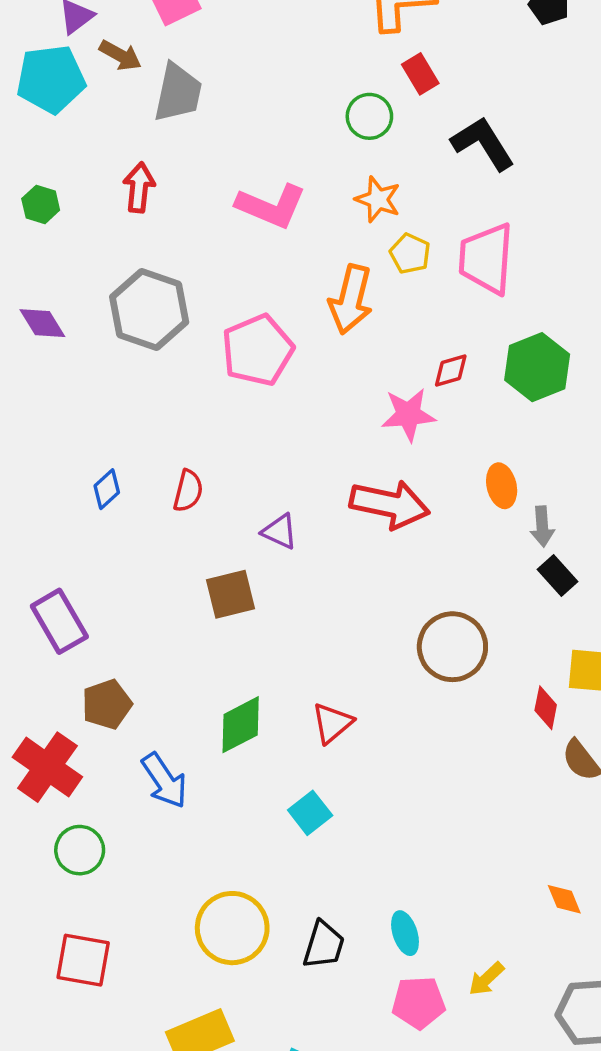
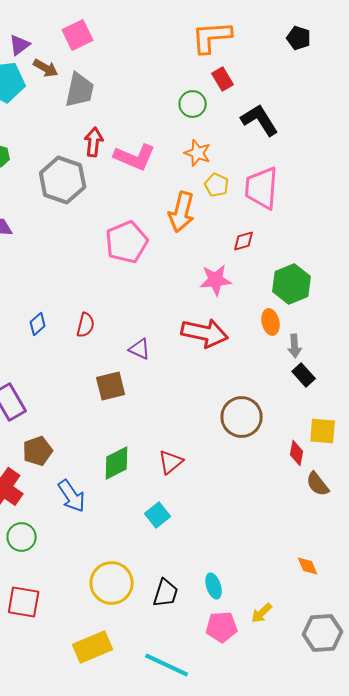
red arrow: (139, 187) -> (94, 142), moved
gray hexagon: (149, 310) -> (63, 180), moved
green hexagon: (537, 367) -> (292, 284), moved
red diamond: (451, 371) -> (244, 241), moved

